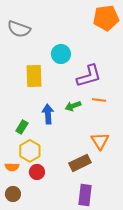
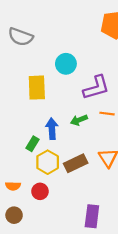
green rectangle: (22, 127) -> (32, 144), moved
yellow hexagon: (30, 151) -> (48, 162), moved
brown rectangle: (80, 163) -> (76, 163), moved

